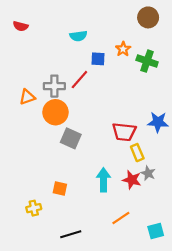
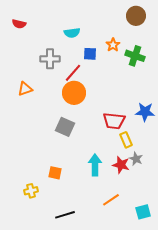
gray cross: (54, 86) -> (50, 59), moved
orange circle: (55, 112) -> (74, 93), moved

